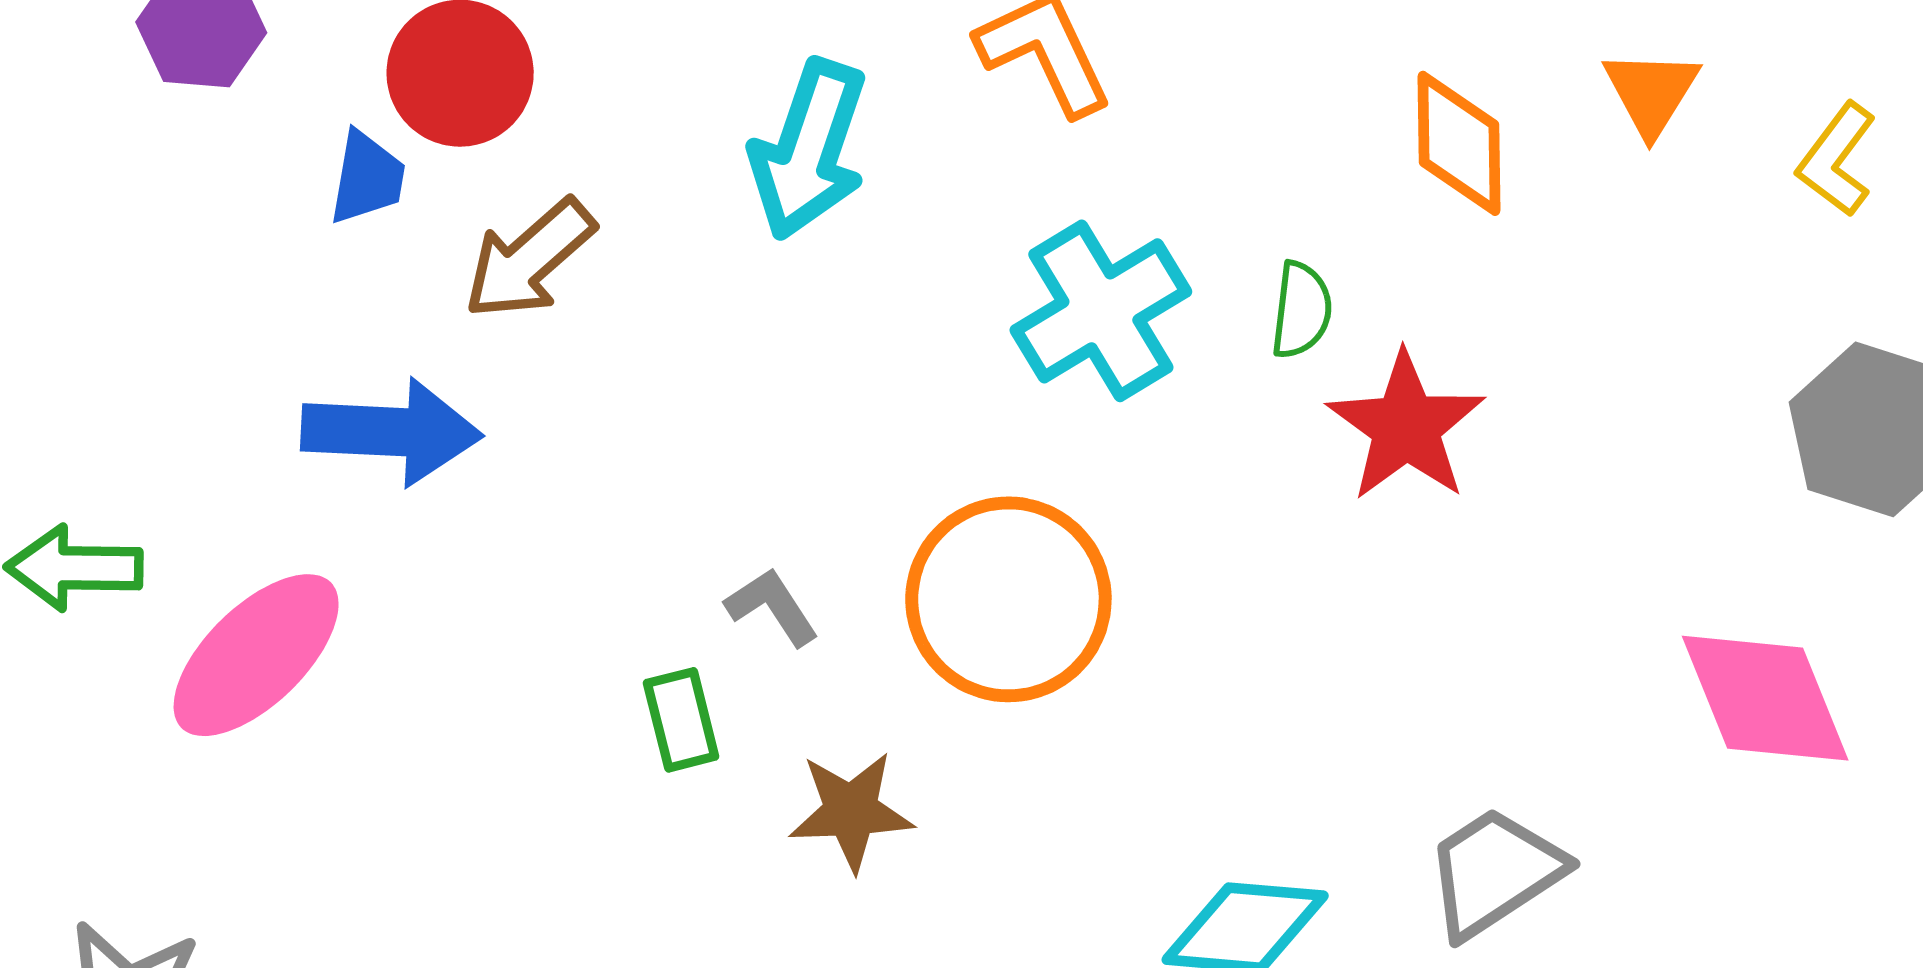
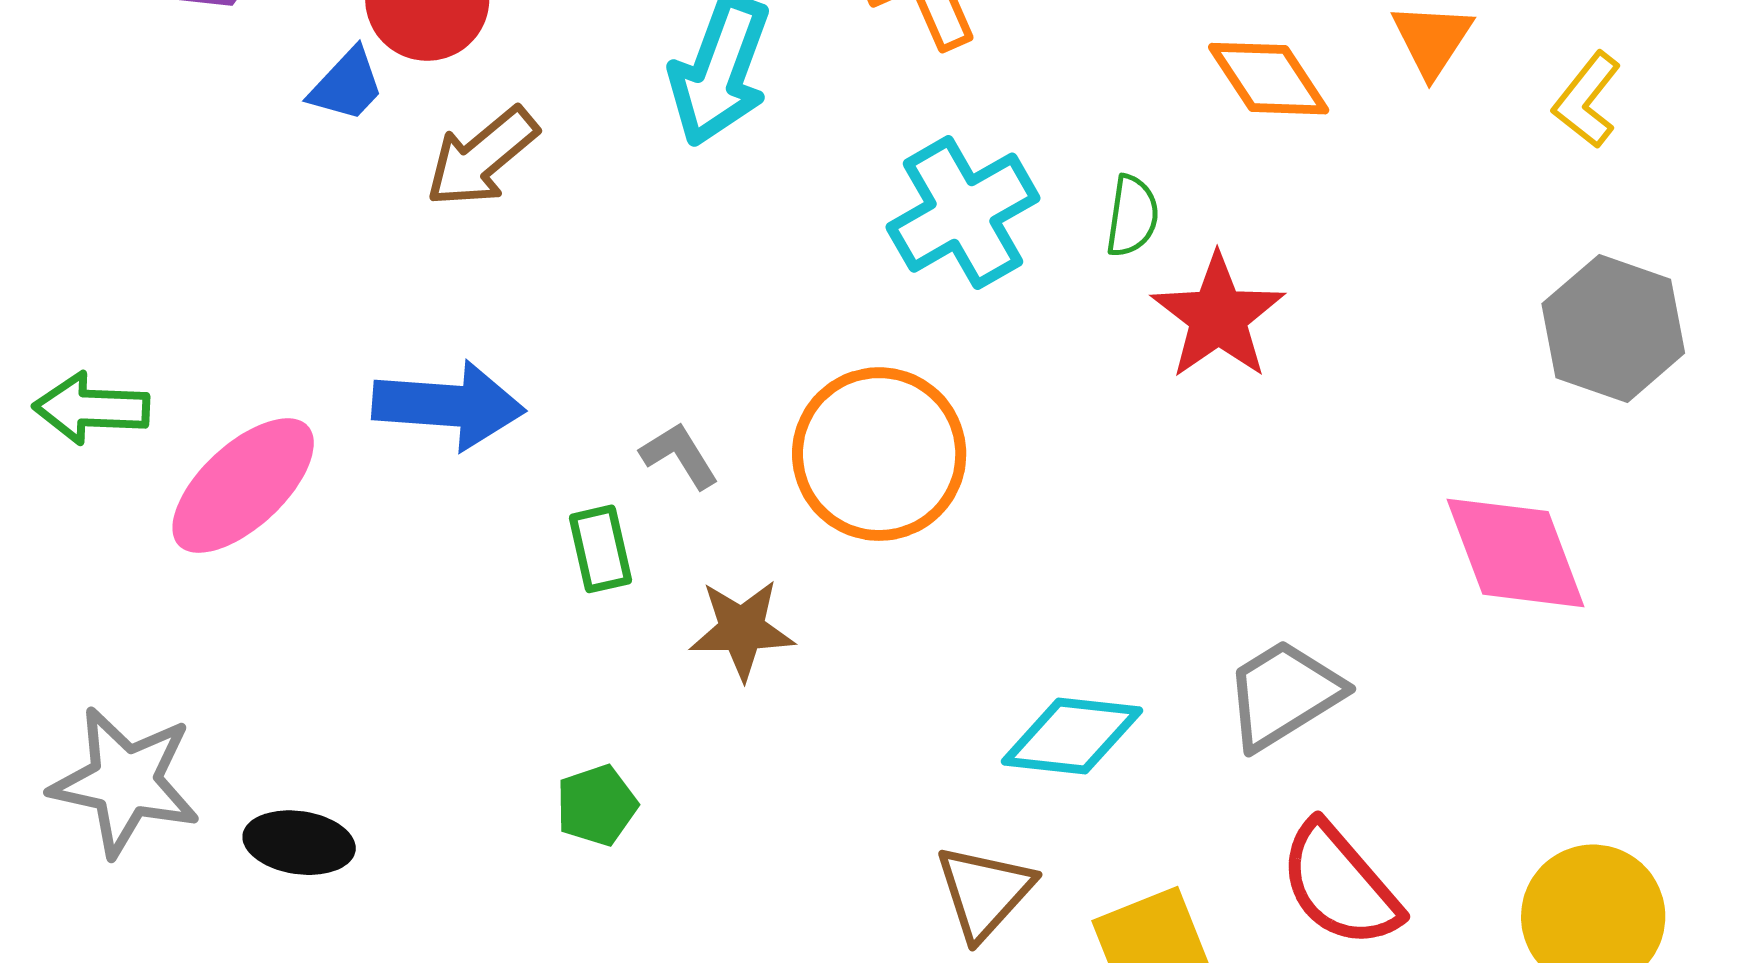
orange diamond: (1459, 143) -> (1269, 79), turned -34
blue trapezoid: (367, 178) -> (347, 85), turned 32
blue arrow: (392, 432) -> (449, 405), moved

